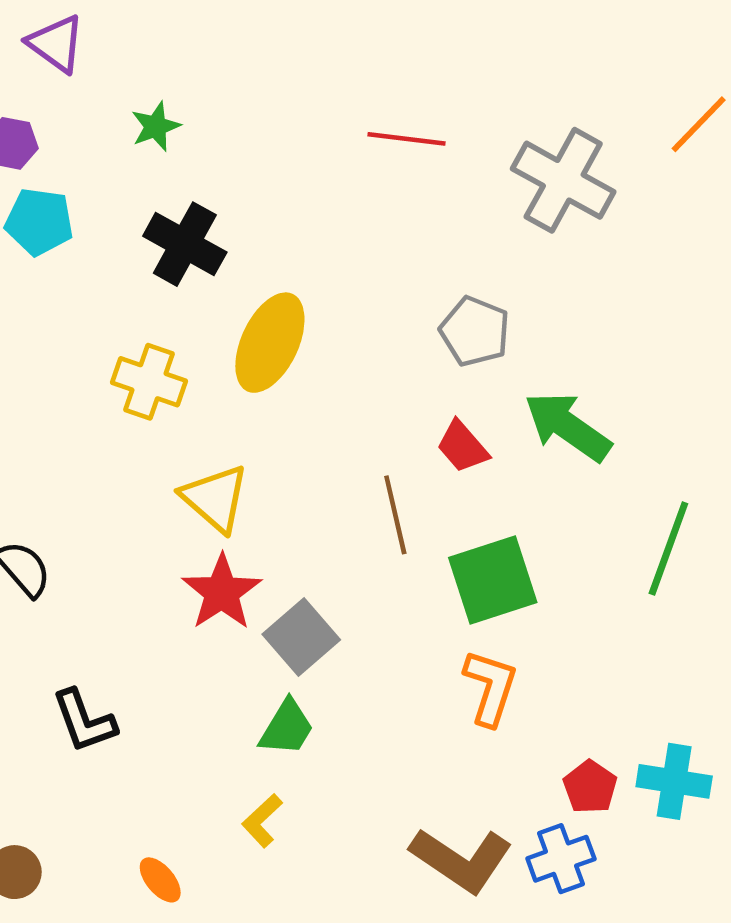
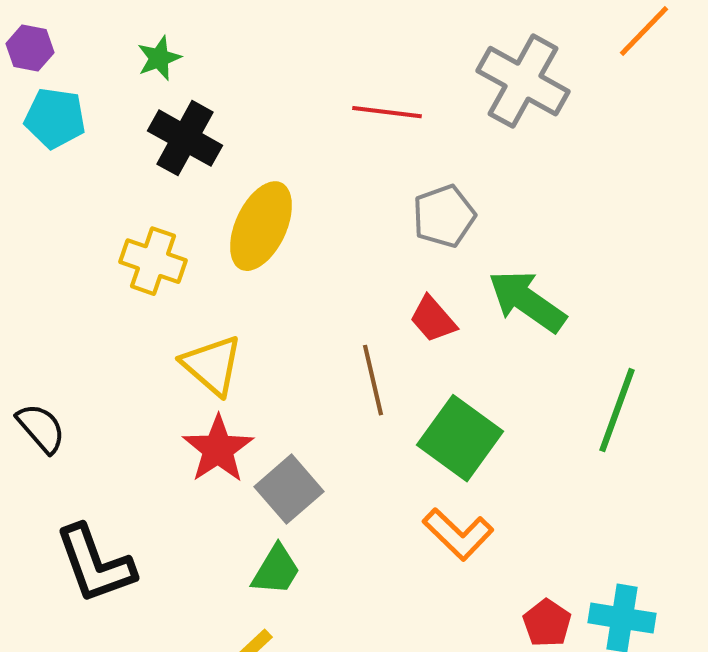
green star: (156, 127) -> (159, 58), moved
red line: (406, 139) -> (387, 112), moved
gray pentagon: (475, 331) -> (444, 216), turned 30
green square: (493, 580) -> (460, 438), turned -36
orange L-shape: (490, 687) -> (458, 534), turned 116
black L-shape: (84, 721) -> (95, 564), size x1.4

